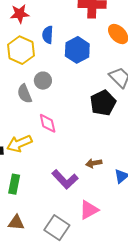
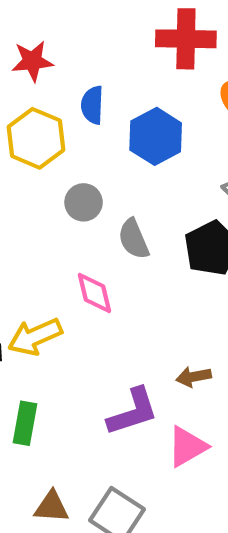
gray semicircle: (24, 94) -> (134, 239), moved
purple L-shape: (65, 179) -> (133, 412), turned -64
pink triangle: (89, 210) -> (187, 447), moved
brown triangle: (16, 223) -> (52, 507), moved

